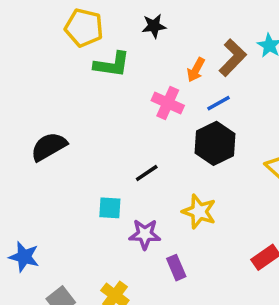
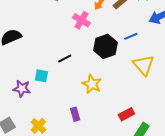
blue line: (219, 103) -> (131, 36), moved
purple star: (145, 234) -> (22, 89), moved

